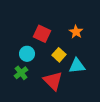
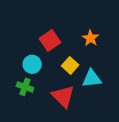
red square: (42, 34) -> (50, 40), turned 30
green cross: (21, 73) -> (25, 87), turned -32

